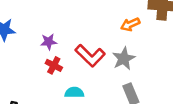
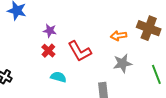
gray star: (124, 59) -> (122, 63), moved

